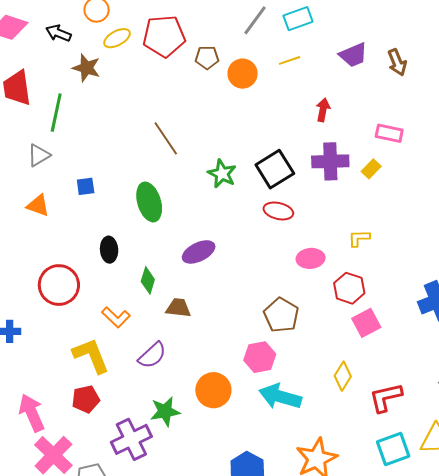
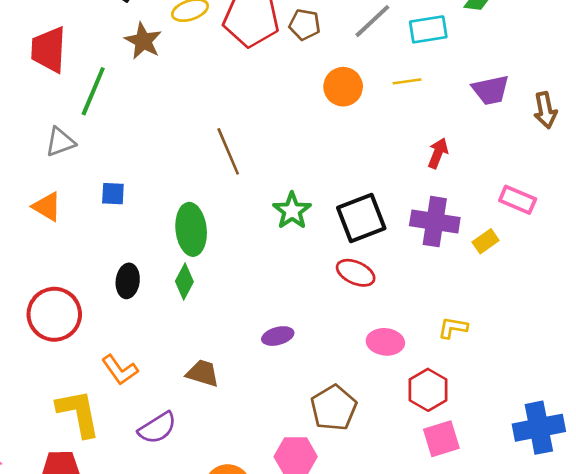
brown pentagon: (207, 58) -> (305, 25), moved
purple ellipse: (199, 252) -> (278, 336), moved, size x0.7
green diamond: (148, 280) -> (184, 281), moved

